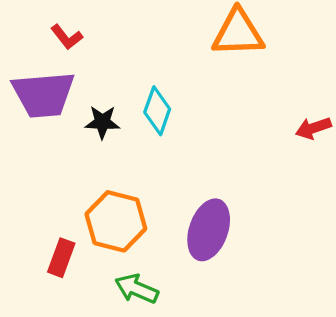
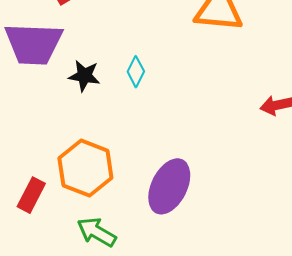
cyan diamond: (157, 111) -> (136, 72), size x0.7

